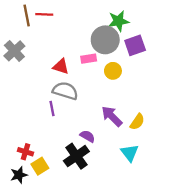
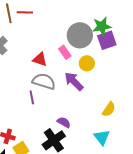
green star: (118, 21) -> (102, 26), moved
pink rectangle: (89, 59) -> (65, 52), turned 64
purple arrow: (112, 116) -> (74, 81), moved

